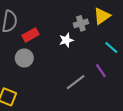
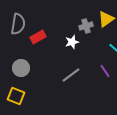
gray circle: (24, 58) -> (21, 68), moved
gray line: (76, 82) -> (71, 75), moved

